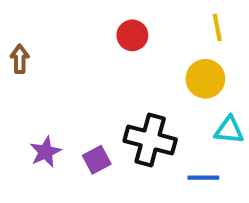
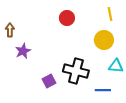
purple star: (45, 152) -> (23, 51), moved

